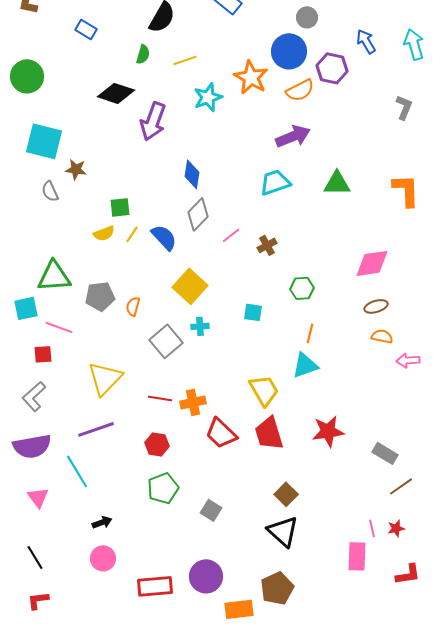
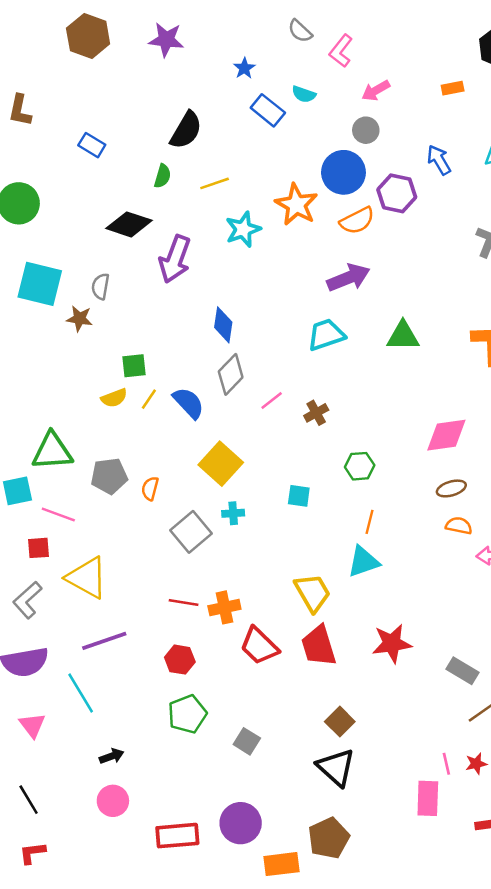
gray semicircle: (50, 191) -> (101, 286), moved, turned 35
yellow triangle: (105, 378) -> (87, 578), moved, turned -45

